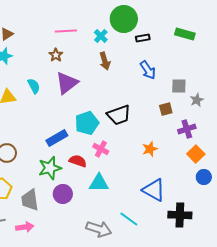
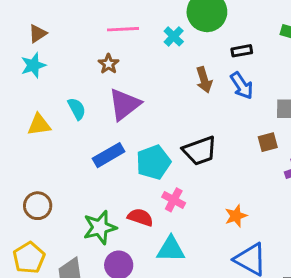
black rectangle: (143, 38) -> (242, 51), moved
brown arrow: (105, 61) -> (204, 80), moved
blue rectangle: (57, 138) -> (109, 155), moved
orange star: (150, 149) -> (236, 216), moved

